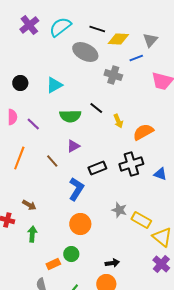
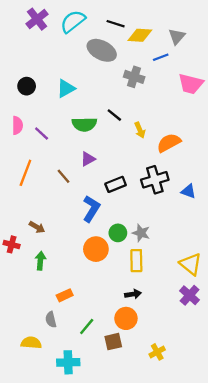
yellow rectangle: (141, 220) -> (136, 261), moved, turned 60
green circle: (71, 254) -> (118, 233), moved

